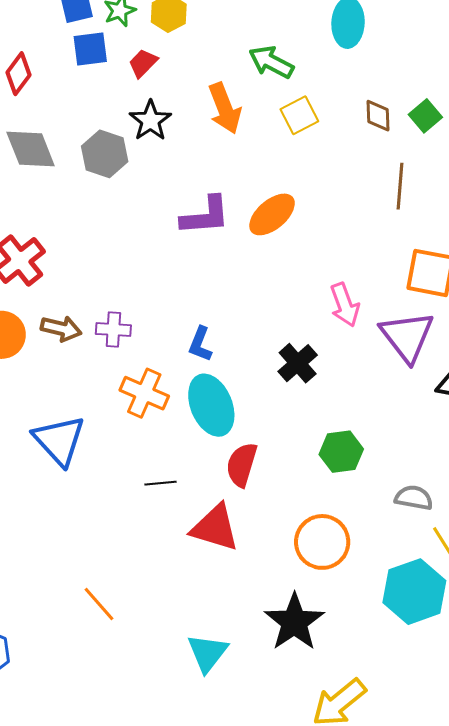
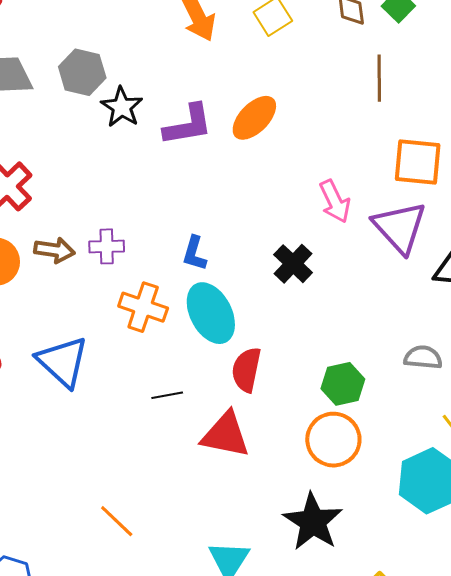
black star: (150, 121) -> (122, 107), moved
green hexagon: (341, 452) -> (343, 384), moved
gray semicircle: (414, 498) -> (423, 357), moved

